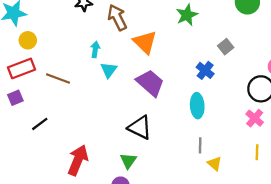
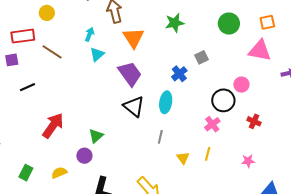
yellow circle: (28, 40) -> (47, 13), moved
black triangle: (140, 128) -> (134, 106), moved
yellow triangle: (215, 163) -> (183, 158), moved

